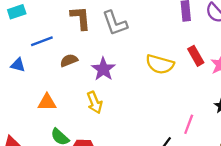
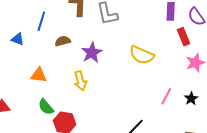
blue line: (42, 41) -> (41, 21), turned -60
red rectangle: (196, 56) -> (184, 37), moved
pink line: (189, 124) -> (166, 96), moved

